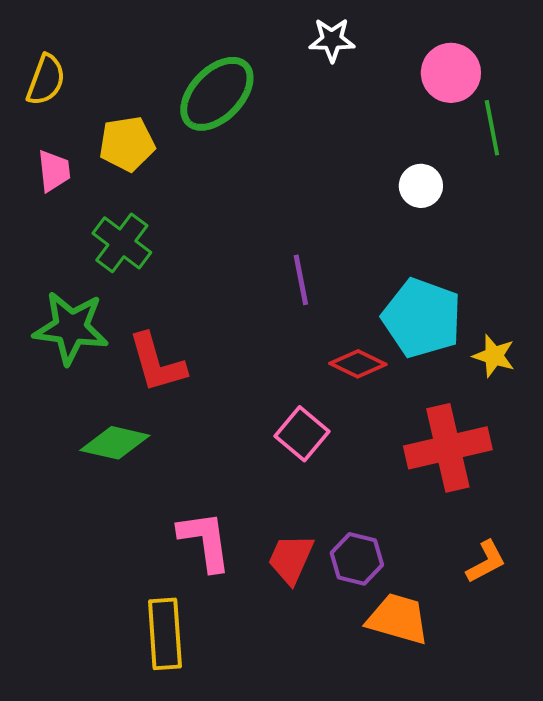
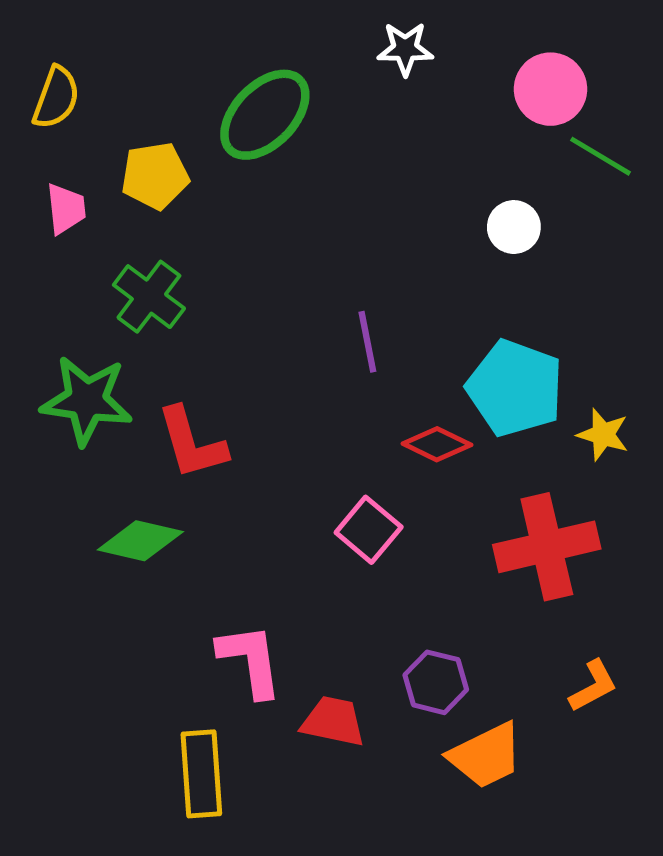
green line: (492, 128) -> (601, 156), turned -48
red trapezoid: (291, 559) -> (333, 721), moved, turned 78
orange trapezoid: (398, 619) -> (486, 756), turned 138

